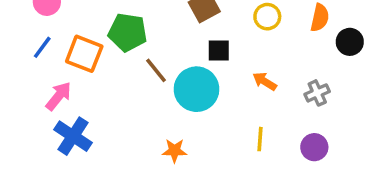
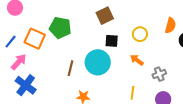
yellow circle: (267, 17) -> (140, 34), moved
blue line: (42, 47) -> (11, 42), moved
brown line: (156, 70) -> (70, 68), moved, turned 49
gray cross: (317, 93) -> (159, 74), moved

